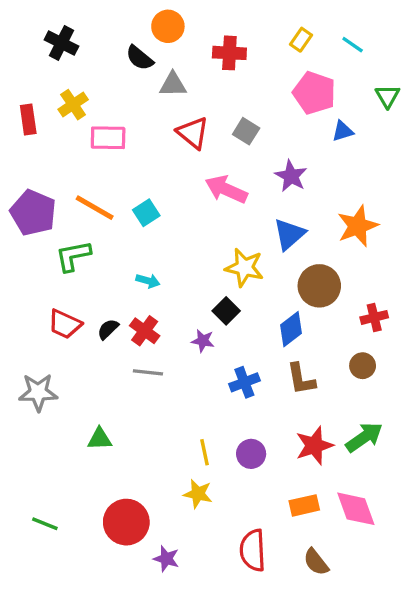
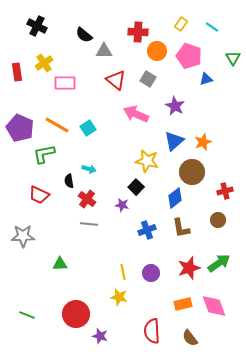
orange circle: (168, 26) -> (157, 51), moved
orange star: (358, 226) -> (203, 142), moved, size x0.7
black semicircle: (108, 329) -> (69, 181), moved, turned -56

